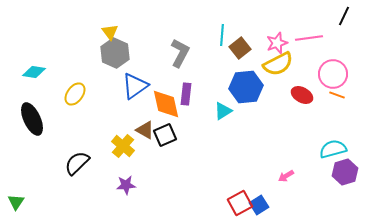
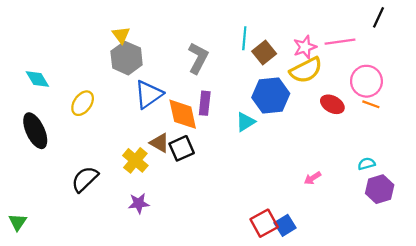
cyan diamond: (34, 72) -> (37, 79), turned 50
cyan semicircle: (333, 149) -> (366, 164), size x0.6
pink arrow: (286, 176) -> (313, 178), moved

